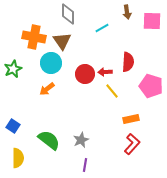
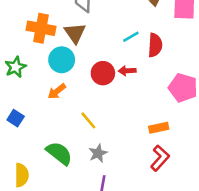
cyan line: (102, 28) -> (131, 37), moved
red semicircle: (128, 62) -> (155, 45), moved
yellow line: (112, 91) -> (88, 120), moved
blue square: (13, 126) -> (16, 118), moved

